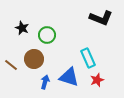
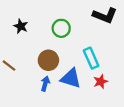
green circle: (47, 35) -> (61, 28), moved
brown circle: (34, 59) -> (48, 60), moved

